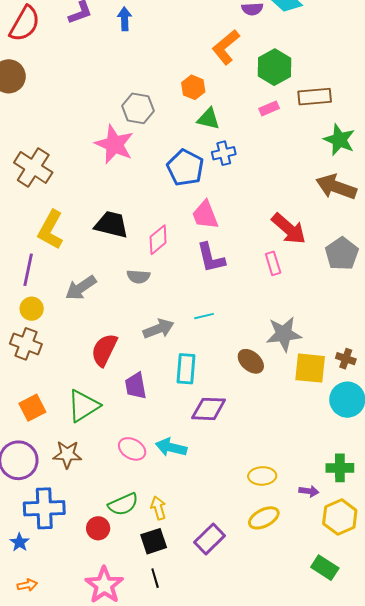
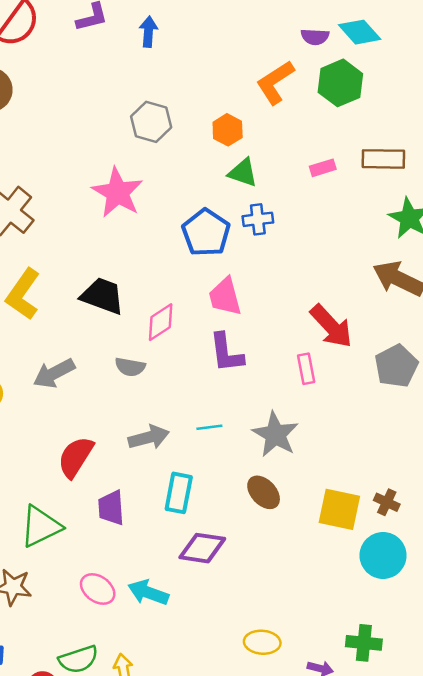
green hexagon: (275, 67) -> (340, 83), moved
gray hexagon: (138, 108) -> (151, 122), moved
gray star: (284, 334) -> (275, 434), moved, turned 30

